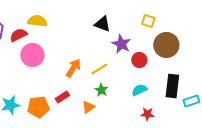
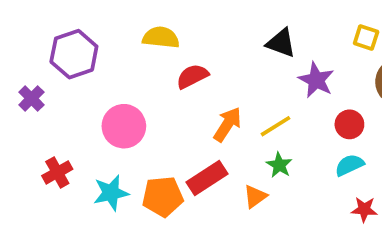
red semicircle: (18, 35) -> (192, 76), moved
pink circle: (32, 55) -> (124, 126), moved
red circle: (139, 60) -> (349, 124), moved
red rectangle: (62, 97) -> (207, 178), size x1.5

